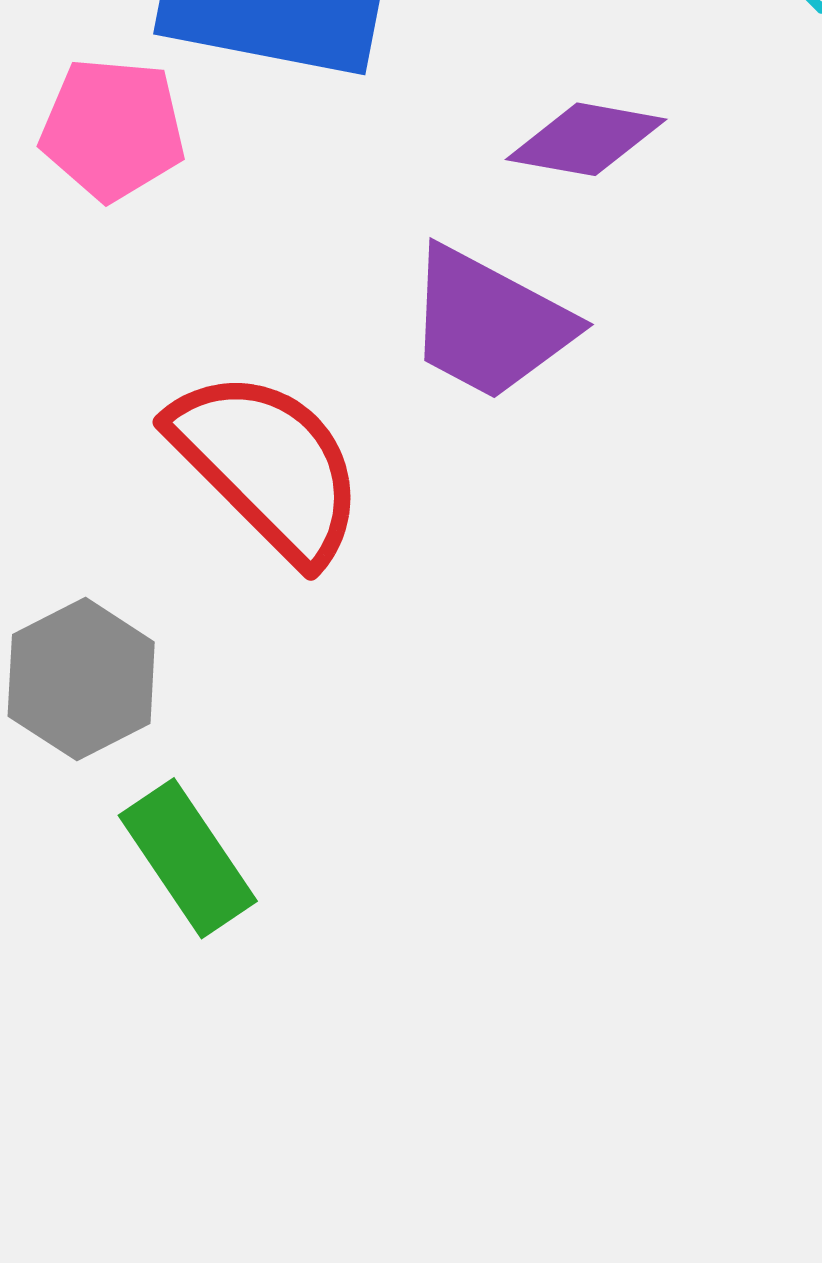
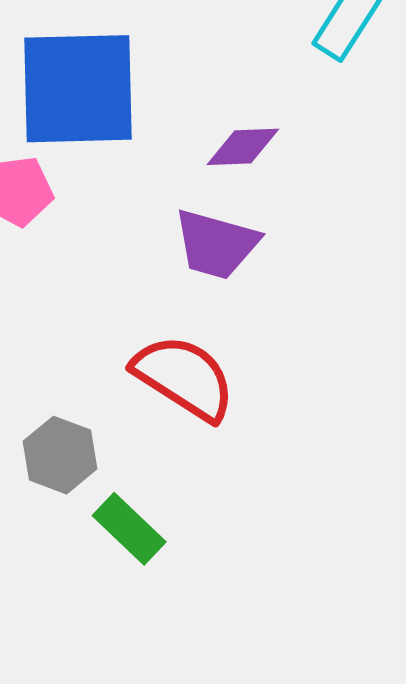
red semicircle: (268, 466) -> (184, 377), moved

